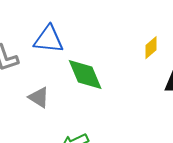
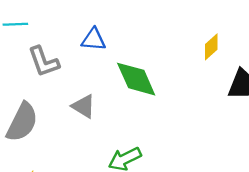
blue triangle: (49, 39) -> (94, 39), size x0.7

